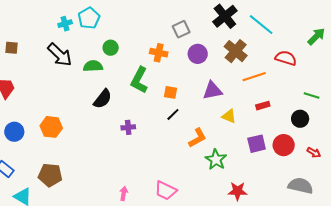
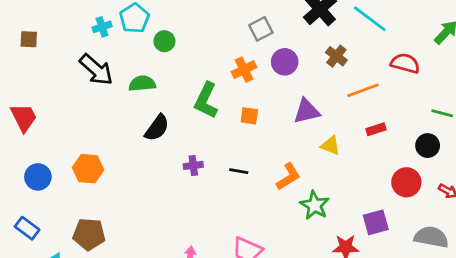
brown square: (12, 48) -> (29, 39), moved
green circle: (111, 48) -> (164, 41), moved
brown cross: (236, 51) -> (336, 56), size x0.7
orange cross: (159, 53) -> (244, 70), moved, turned -36
black line: (173, 114) -> (239, 171), moved, turned 56
purple square: (257, 144) -> (376, 222), moved

